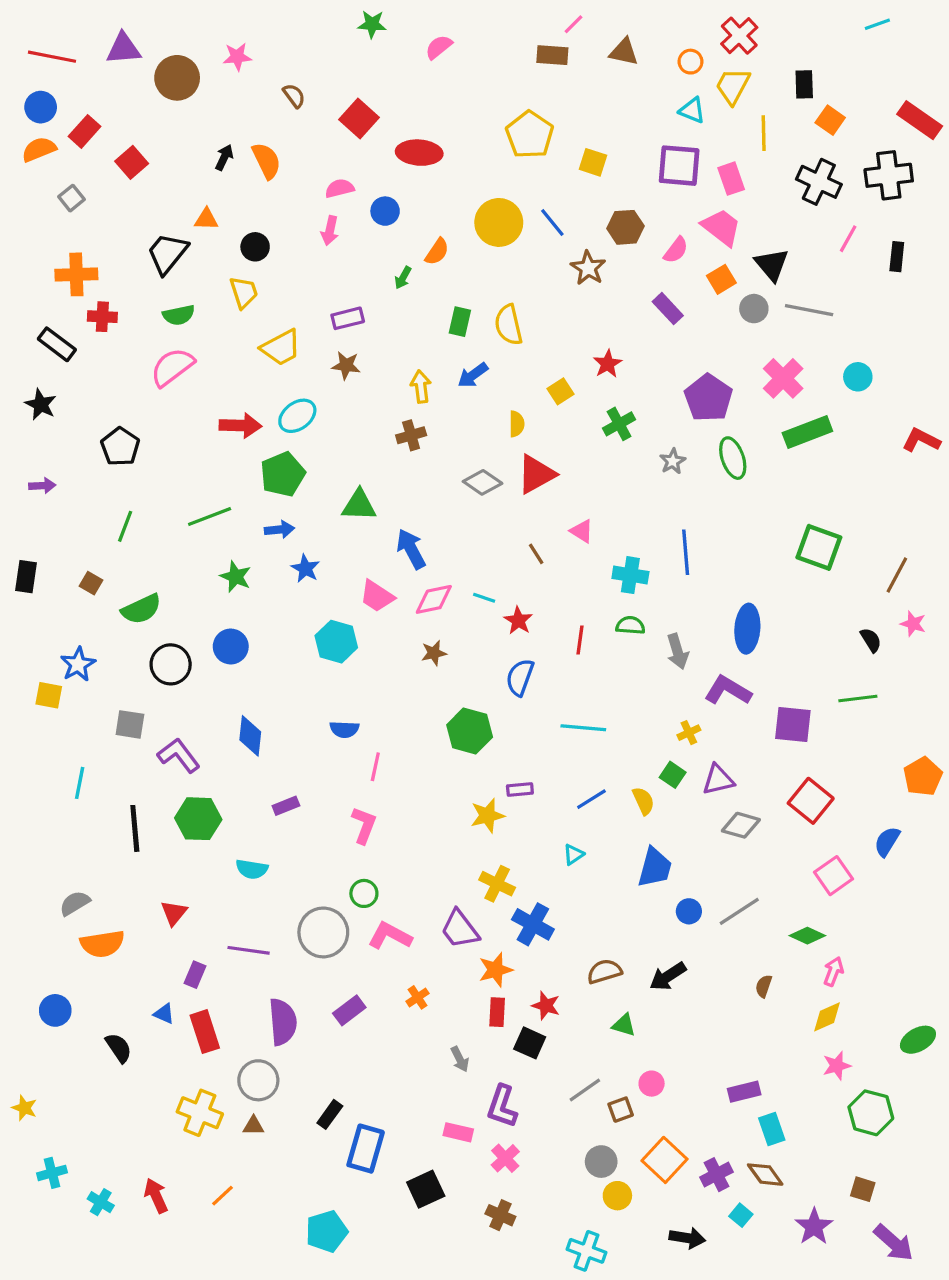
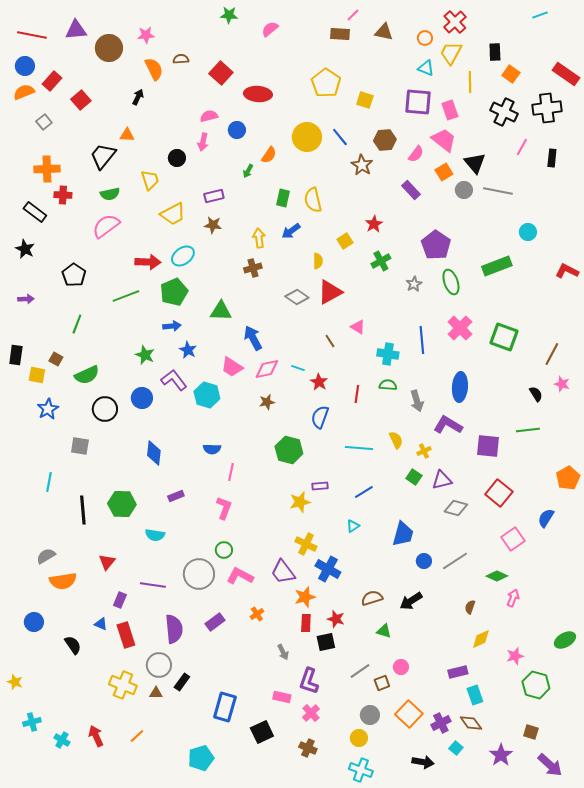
brown semicircle: (294, 96) -> (181, 59), turned -56
orange semicircle: (266, 161) -> (154, 69), moved
black circle: (255, 247) -> (177, 158), moved
pink cross: (783, 378) -> (460, 328), moved
green line: (210, 517) -> (126, 296), moved
yellow square: (49, 695) -> (37, 375), moved
purple L-shape: (179, 755) -> (174, 380), moved
yellow semicircle: (643, 801) -> (396, 440), moved
yellow diamond: (827, 1017) -> (481, 639), moved
black square: (530, 1043) -> (326, 642), turned -36
black rectangle: (330, 1114) -> (182, 682), moved
yellow circle: (617, 1196) -> (359, 738), moved

